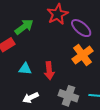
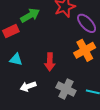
cyan triangle: (25, 69) -> (16, 59), moved

